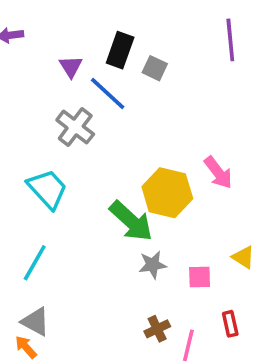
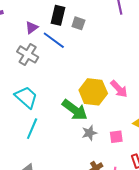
purple triangle: (71, 67) -> (32, 27), turned 32
gray cross: (75, 127) -> (28, 54), moved
pink arrow: (218, 173) -> (119, 89), moved
cyan line: (35, 263) -> (32, 129), moved

